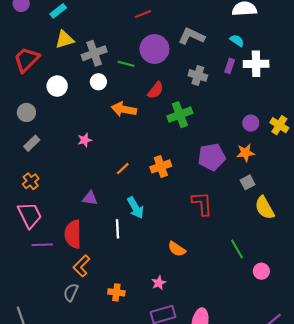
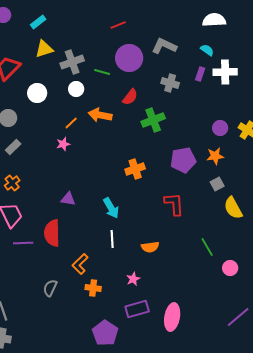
orange line: (123, 169) -> (71, 123), moved
white line: (117, 229) -> (112, 239), moved
orange semicircle: (177, 249) -> (150, 247), turned -42
orange L-shape: (81, 266) -> (80, 264), moved

